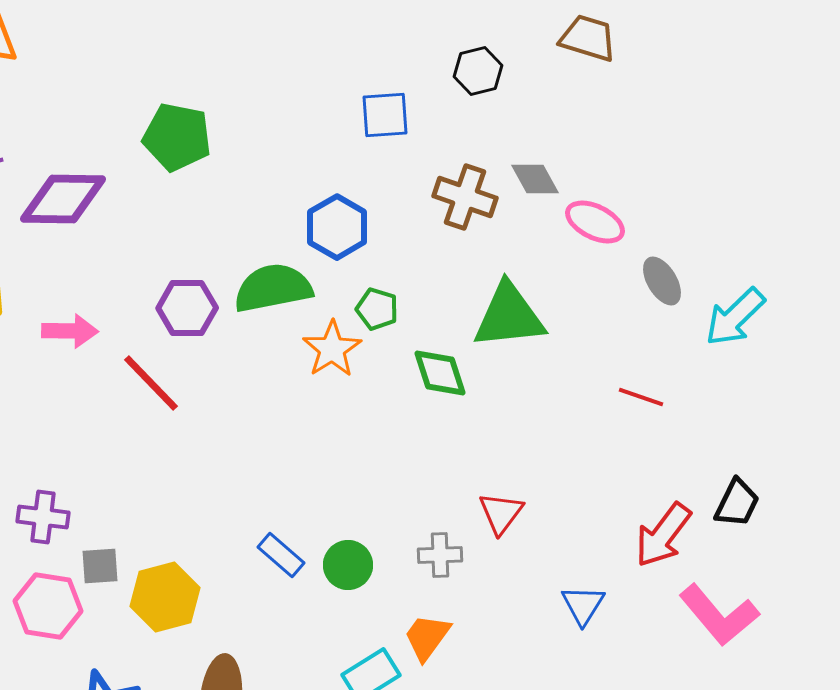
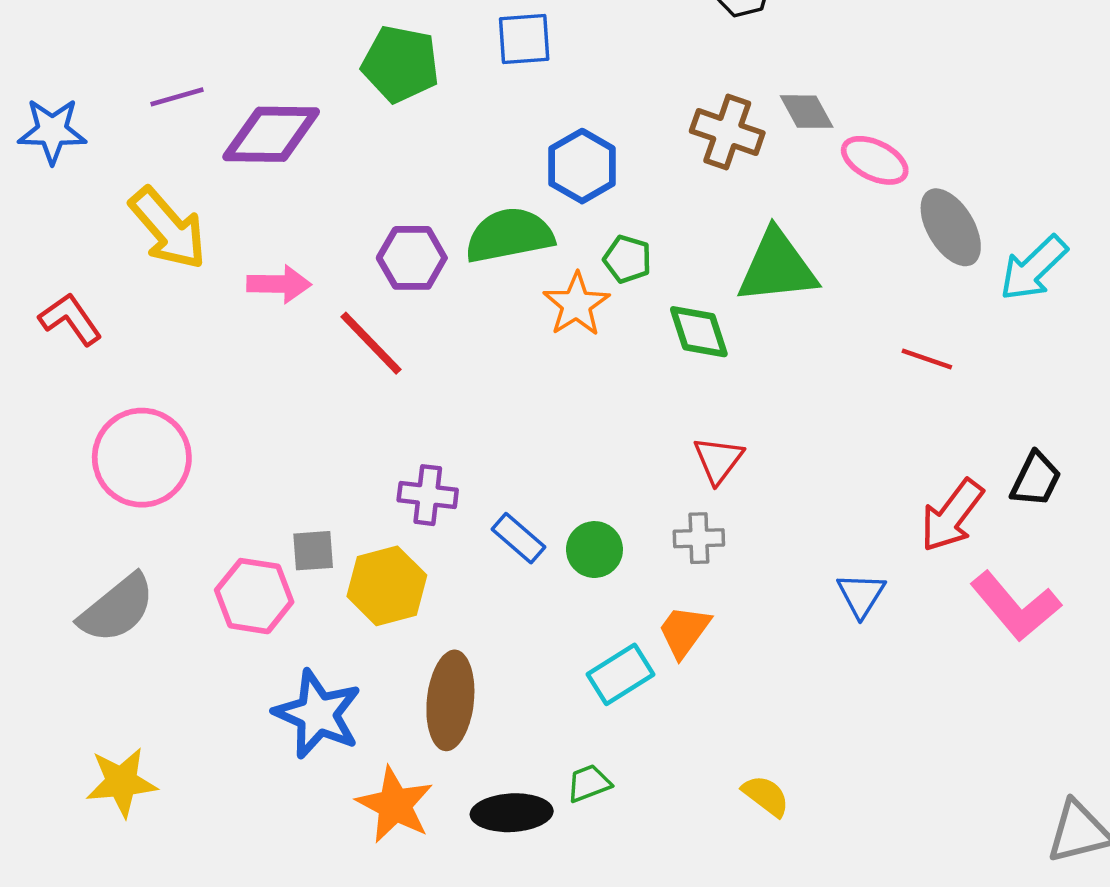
blue square: (385, 115) -> (524, 39), moved
gray ellipse: (662, 281) -> (951, 227), size x1.4
red triangle: (501, 513) -> (718, 460), moved
purple cross: (43, 517) -> (428, 495), moved

